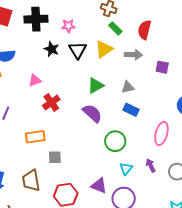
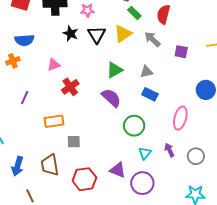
gray arrow: (133, 55) -> (152, 39), turned -138

